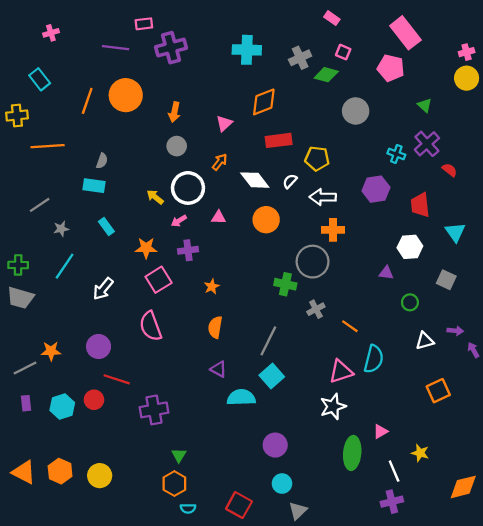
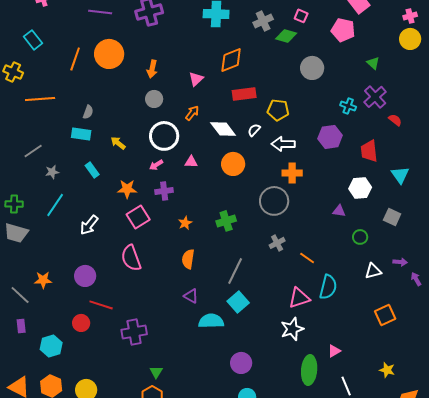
yellow cross: (17, 116) -> (13, 72), turned 30
yellow arrow: (155, 197) -> (118, 143), moved
green cross: (285, 284) -> (226, 221), moved, turned -30
gray line: (25, 368) -> (20, 295), turned 70
cyan hexagon: (62, 407) -> (51, 346), moved
yellow star: (420, 453) -> (387, 370), moved

